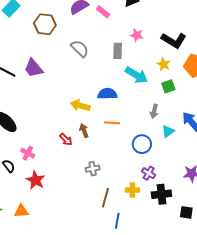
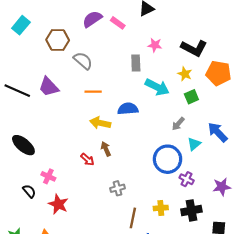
gray semicircle: (80, 49) -> (83, 61), moved
gray arrow: (154, 111) -> (178, 124), turned 32
orange line: (112, 123) -> (93, 92), moved
blue circle: (142, 144) -> (168, 159), size x1.4
purple cross: (149, 173) -> (187, 179), moved

